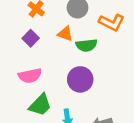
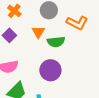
orange triangle: (65, 34) -> (38, 32), turned 40

